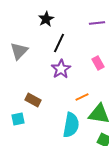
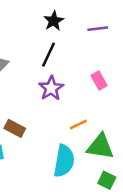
black star: (46, 19) -> (54, 21), moved

